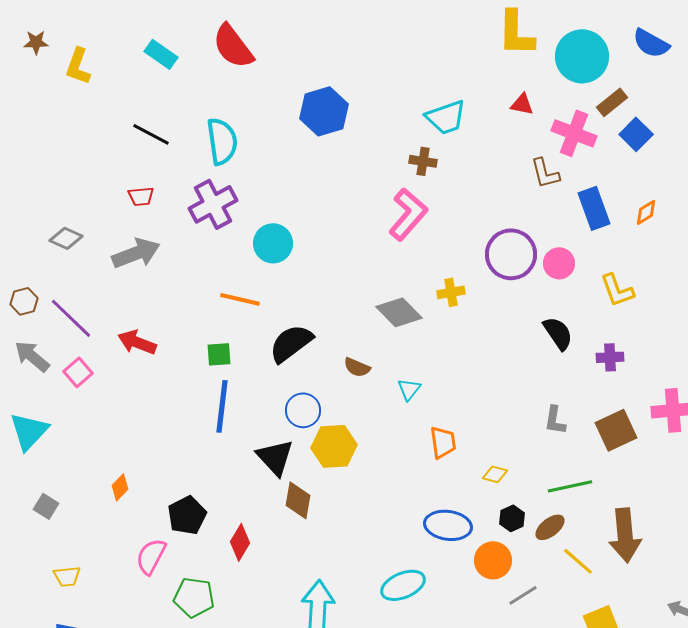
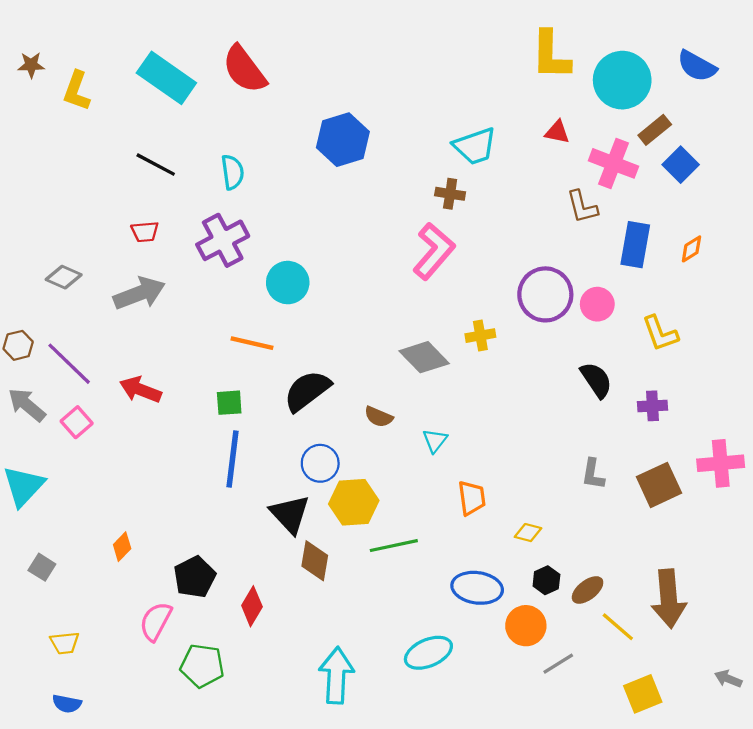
cyan rectangle: (161, 54) -> (166, 78), size x1.6
cyan semicircle: (222, 141) -> (232, 172), size x0.7
blue rectangle: (594, 208) -> (635, 245), turned 30
green line: (570, 486) -> (394, 546), moved

